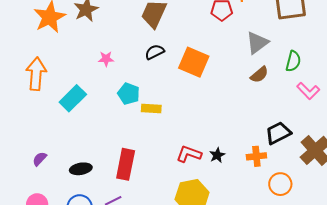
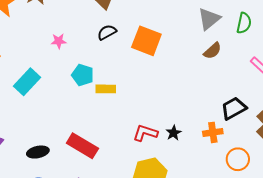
green semicircle: (293, 61) -> (244, 23), moved
red rectangle: (126, 164) -> (82, 146), turned -68

